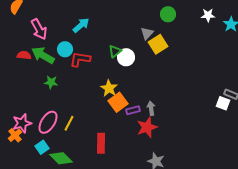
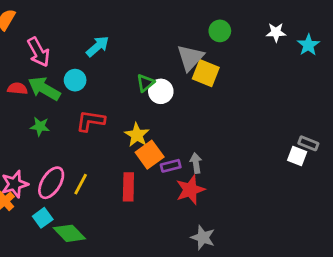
gray triangle: (147, 33) -> (190, 58), size x1.5
yellow square: (158, 44) -> (206, 73), turned -36
red L-shape: (80, 59) -> (91, 121), moved
green star: (51, 82) -> (40, 126), moved
red rectangle: (101, 143) -> (128, 187), moved

